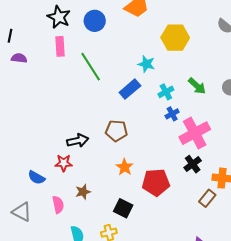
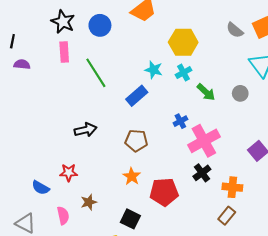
cyan cross: (166, 92) -> (183, 73), moved
brown pentagon: (116, 131) -> (136, 140), moved
black arrow: (78, 141) -> (85, 130), moved
brown rectangle: (207, 198) -> (227, 216), moved

